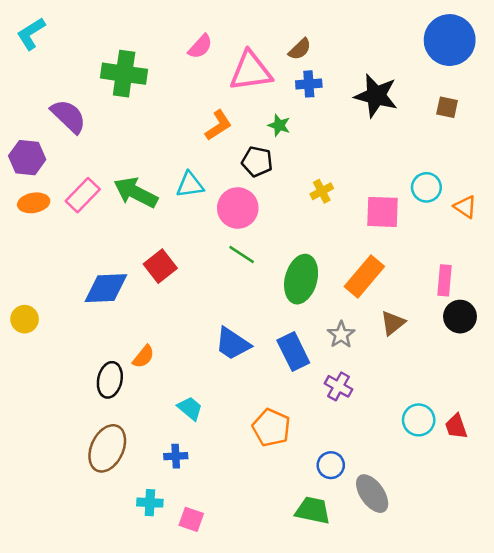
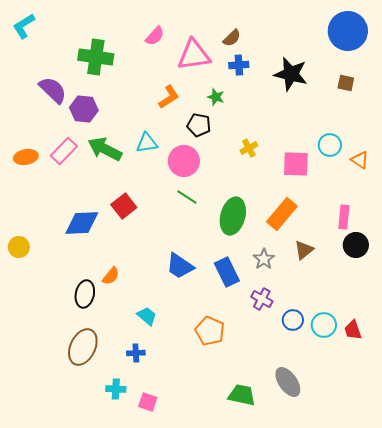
purple hexagon: (27, 158) -> (84, 109), moved
blue circle: (331, 465) -> (293, 320), moved

